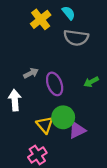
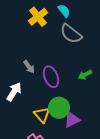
gray semicircle: (76, 38) -> (71, 34), turned 30
gray arrow: (31, 73) -> (29, 67), turned 80
white arrow: (15, 100) -> (14, 92), turned 36

